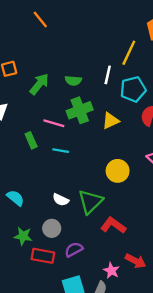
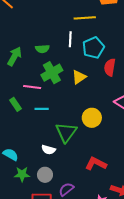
yellow line: (129, 53) -> (85, 18), turned 70
green triangle: (90, 202) -> (66, 132), moved
green star: (23, 236) -> (22, 174), moved

